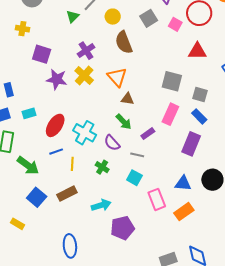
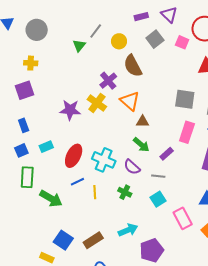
purple cross: (86, 51) -> (108, 81), moved
purple square: (42, 54) -> (24, 90), moved, turned -30
cyan square: (134, 178) -> (158, 199), turned 35
brown rectangle: (67, 194) -> (93, 240), moved
blue square: (37, 197) -> (63, 240), moved

